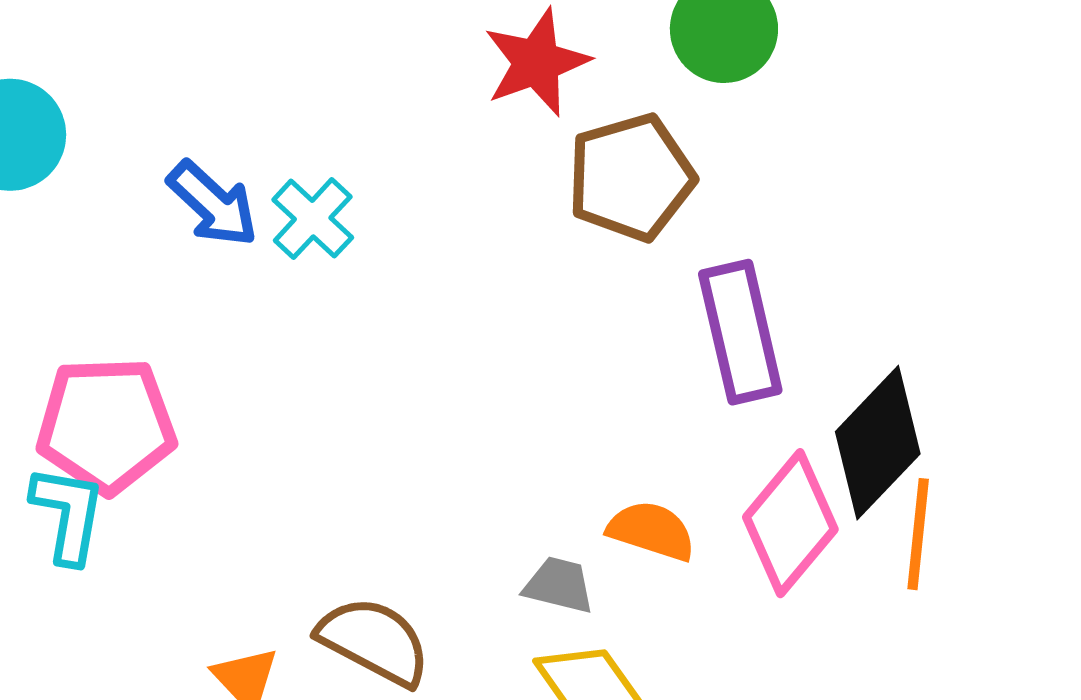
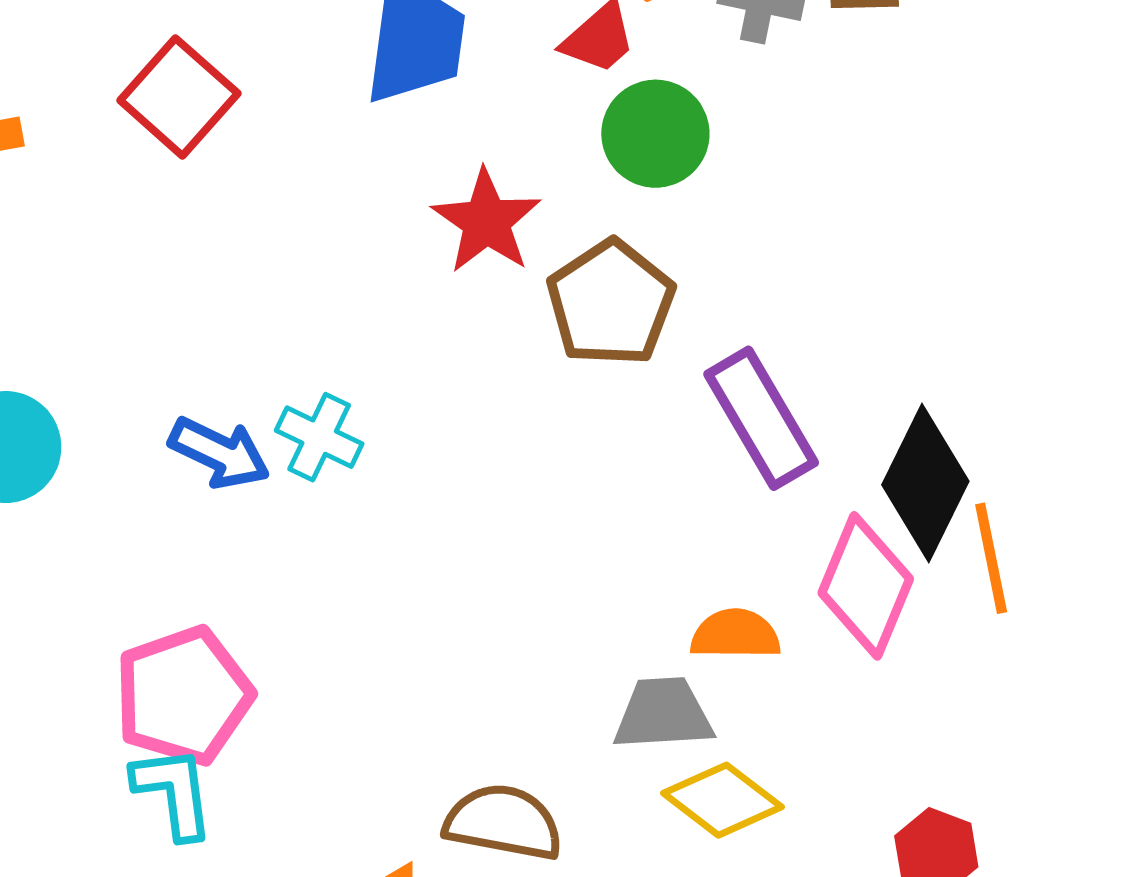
gray trapezoid: (559, 585) -> (663, 714), size x1.4

